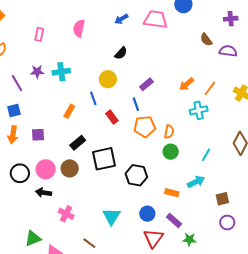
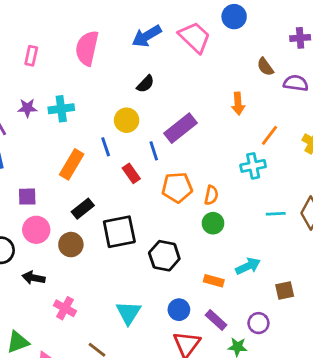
blue arrow: (121, 19) -> (147, 36), size x1.5
pink trapezoid: (155, 19) -> (195, 37), turned 35
pink semicircle: (79, 28) -> (87, 48), size x1.4
purple rectangle: (146, 84) -> (180, 128), size x1.6
orange arrow: (187, 84) -> (238, 104), moved, turned -56
blue line: (136, 104) -> (154, 151), moved
orange rectangle: (69, 111) -> (72, 164), size x1.5
cyan line: (206, 155) -> (276, 214), moved, turned 56
pink circle: (46, 169) -> (36, 230), moved
purple circle: (227, 223) -> (258, 323), moved

